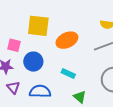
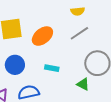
green triangle: (80, 97) -> (83, 84), moved

